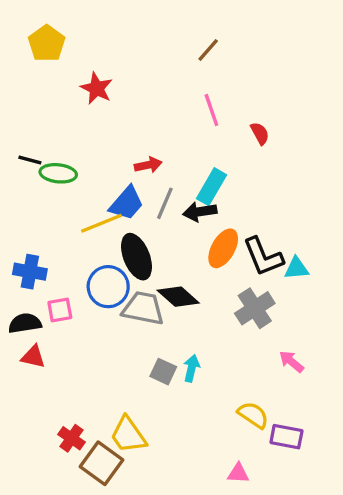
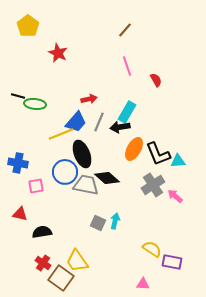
black semicircle: (25, 323) -> (42, 232), moved
pink arrow: (291, 362) -> (175, 196), moved

